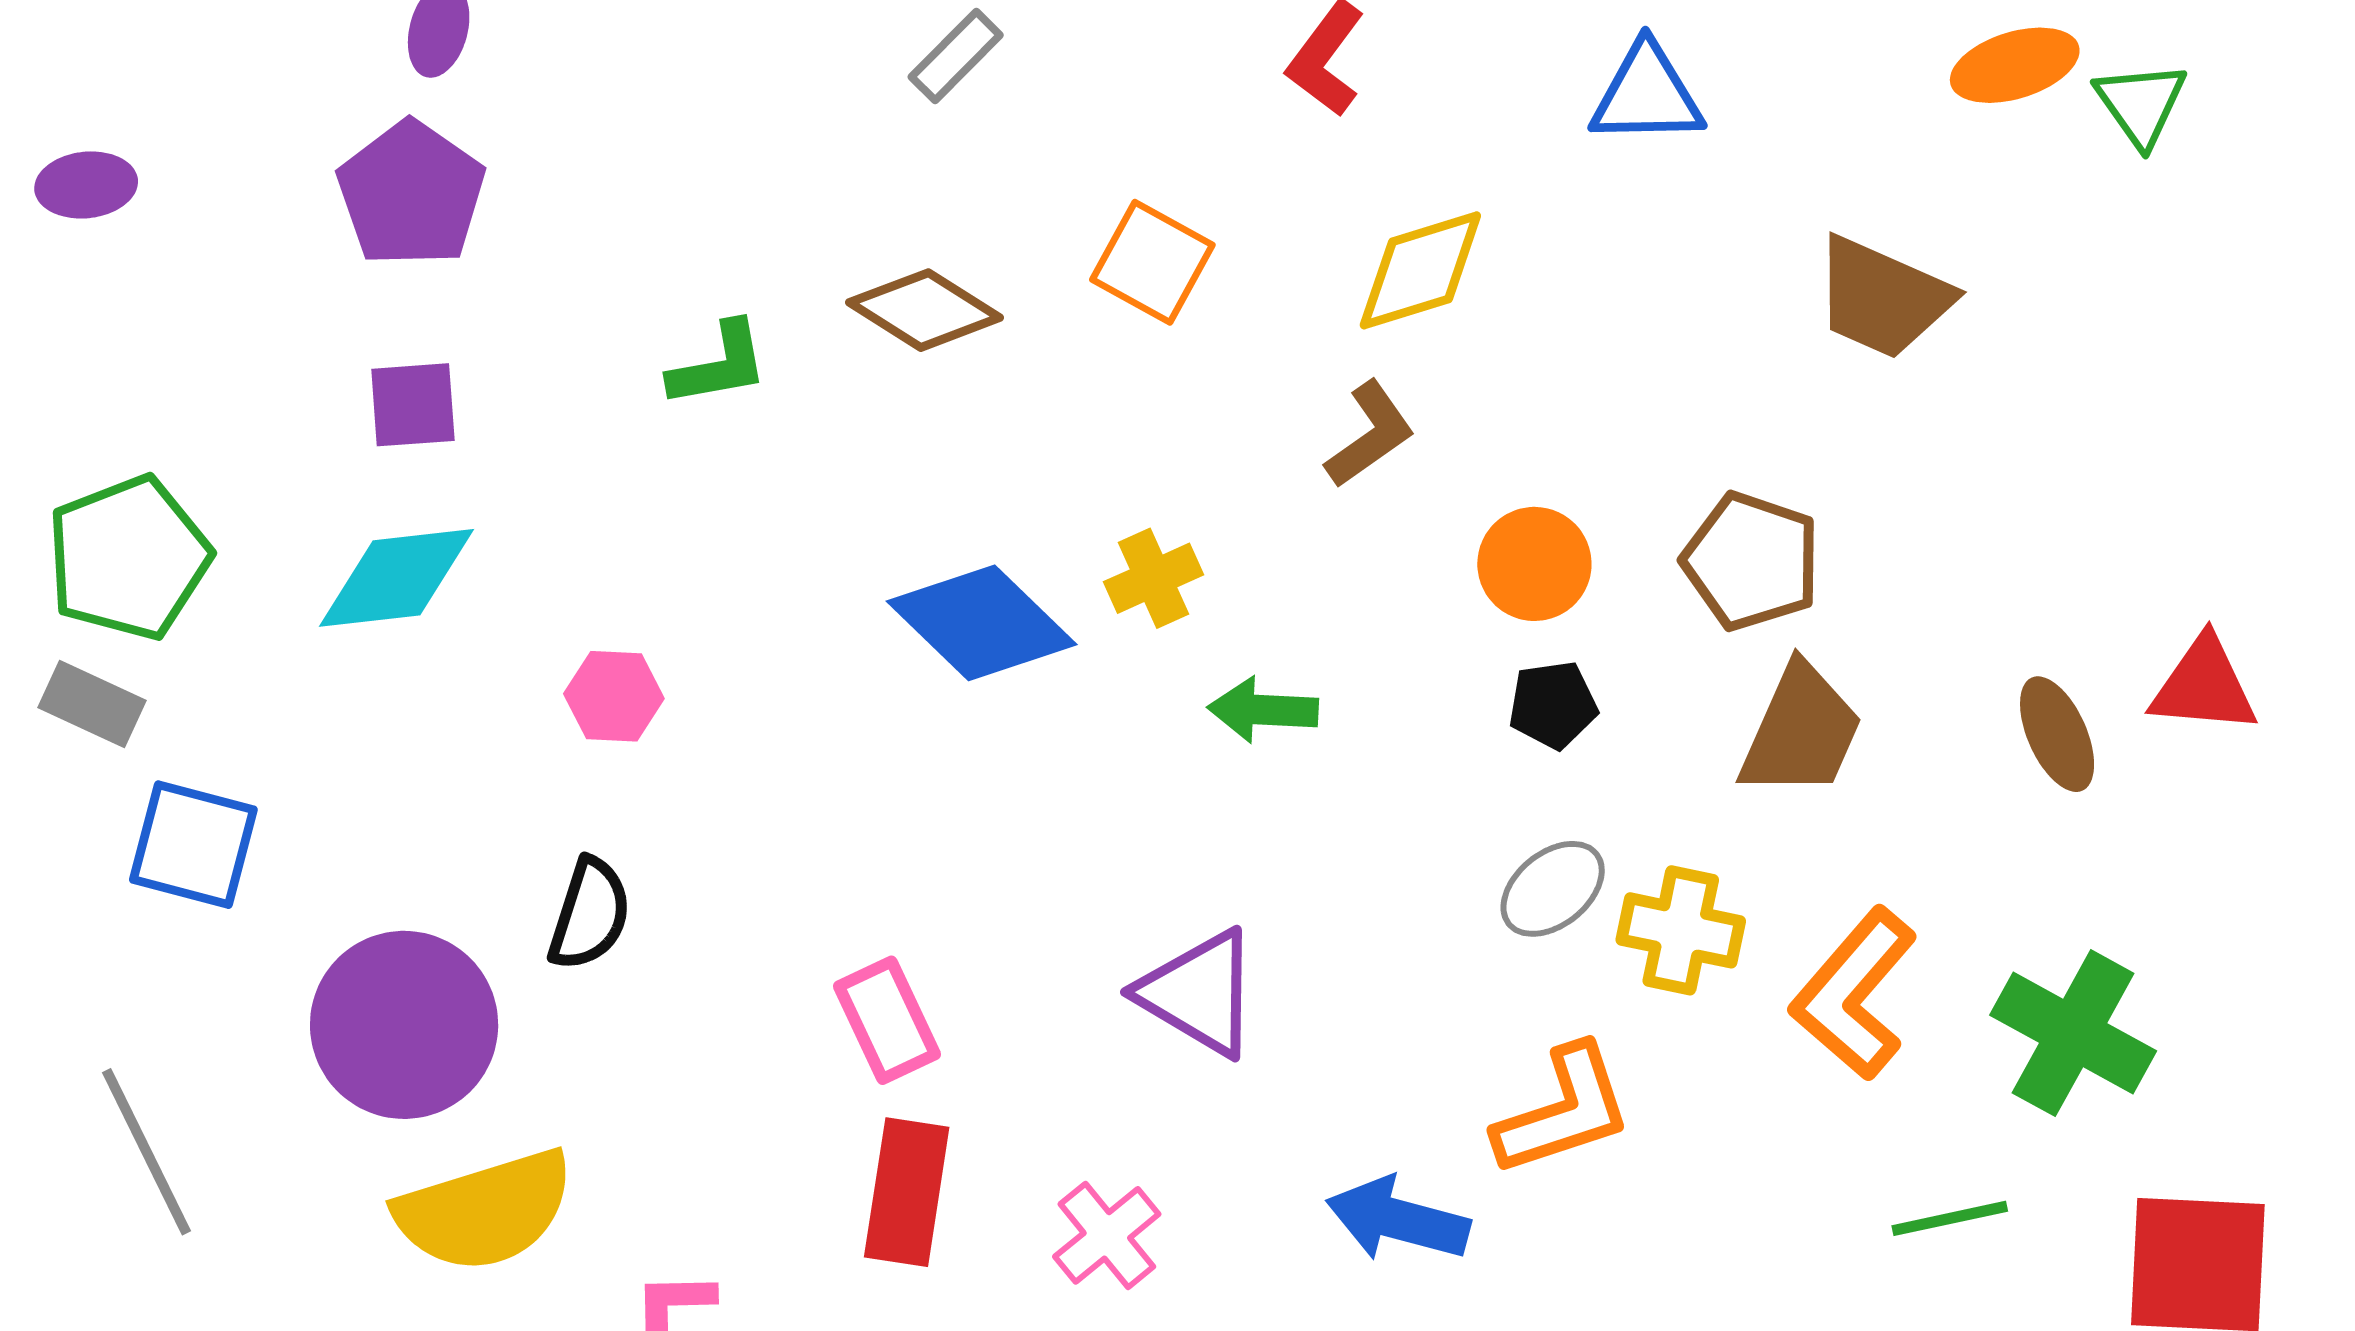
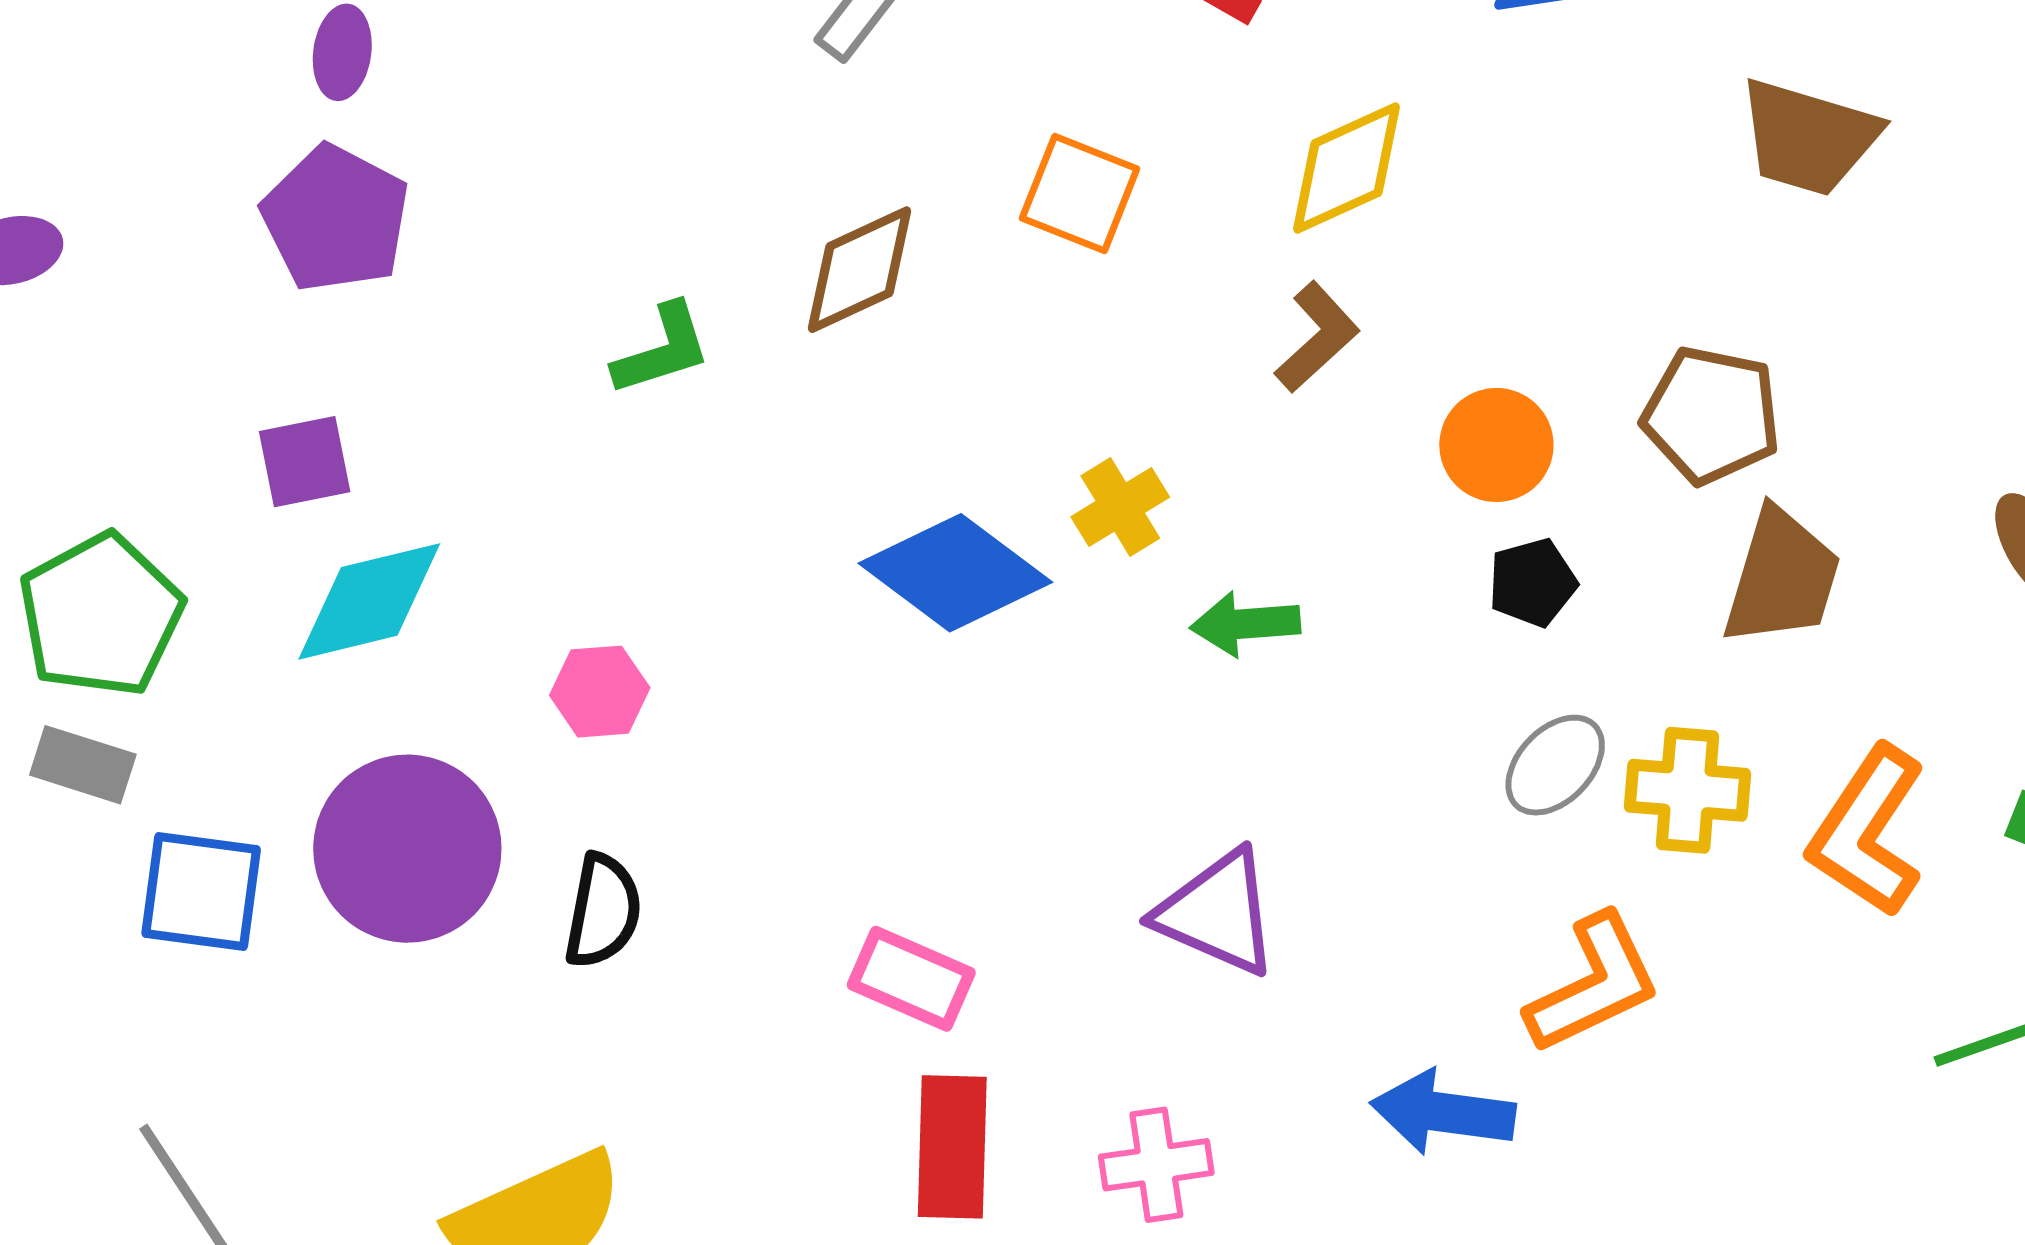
brown diamond: (925, 310) -> (860, 270), turned -50
purple square: (413, 405) -> (305, 462), moved
pink rectangle: (887, 1020) -> (911, 979), turned -34
purple circle: (404, 1025) -> (407, 849), moved
pink cross: (1107, 1235) -> (1156, 1165), turned 38

